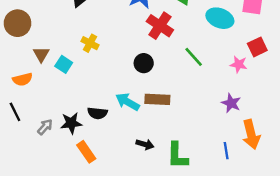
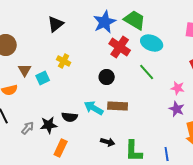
cyan ellipse: (220, 18) -> (152, 43), moved
cyan square: (64, 64) -> (43, 78), turned 32
pink star: (239, 64) -> (178, 88), moved
blue line: (226, 151) -> (167, 154), moved
orange rectangle: (86, 152) -> (61, 148), turned 60

